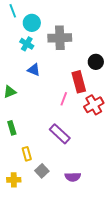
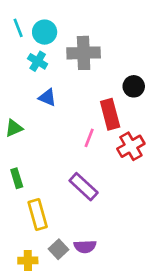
cyan line: (13, 11) -> (18, 28), moved
yellow rectangle: (27, 154) -> (38, 214), size x1.5
gray square: (42, 171) -> (58, 249), moved
purple semicircle: (73, 177) -> (85, 247), moved
yellow cross: (14, 180) -> (28, 260), moved

